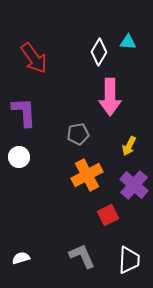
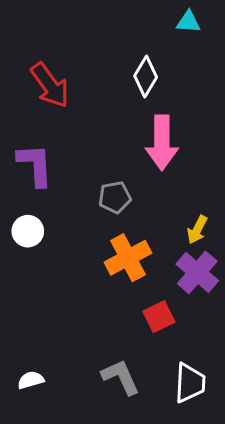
cyan triangle: (128, 42) -> (188, 22), moved
yellow arrow: (129, 146) -> (197, 230), moved

